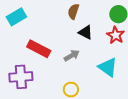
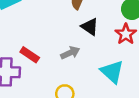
red rectangle: (39, 49) -> (30, 55), moved, size x0.7

